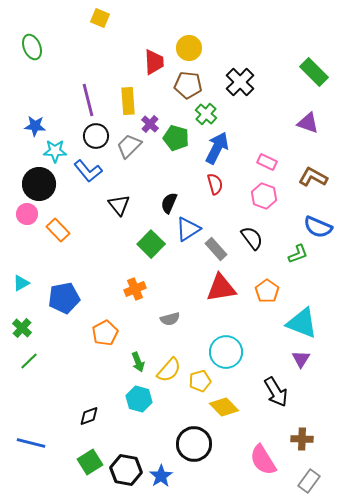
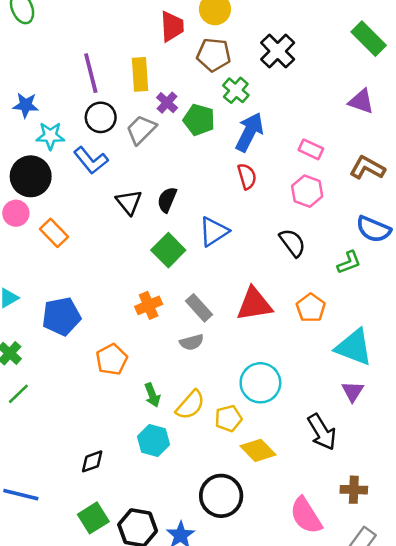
black semicircle: (169, 203) -> (167, 200), moved
gray rectangle: (216, 249) -> (199, 308), moved

